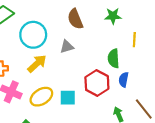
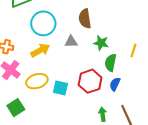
green star: (113, 16) -> (101, 43), moved

